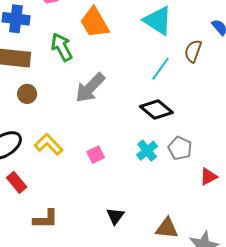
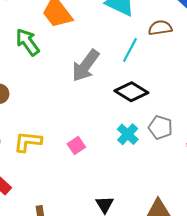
brown semicircle: (193, 51) -> (160, 28), turned 70
gray arrow: (90, 88) -> (86, 66), moved
yellow L-shape: (49, 144) -> (28, 142), turned -32

